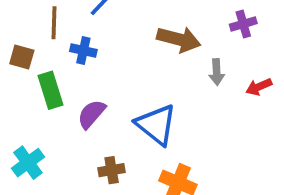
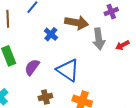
blue cross: (83, 50) -> (51, 34), moved, turned 32
gray arrow: (217, 72) -> (99, 39), size x1.5

